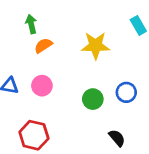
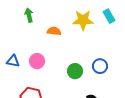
orange semicircle: (43, 46) -> (54, 31), moved, turned 40
yellow star: (95, 46) -> (83, 20), moved

